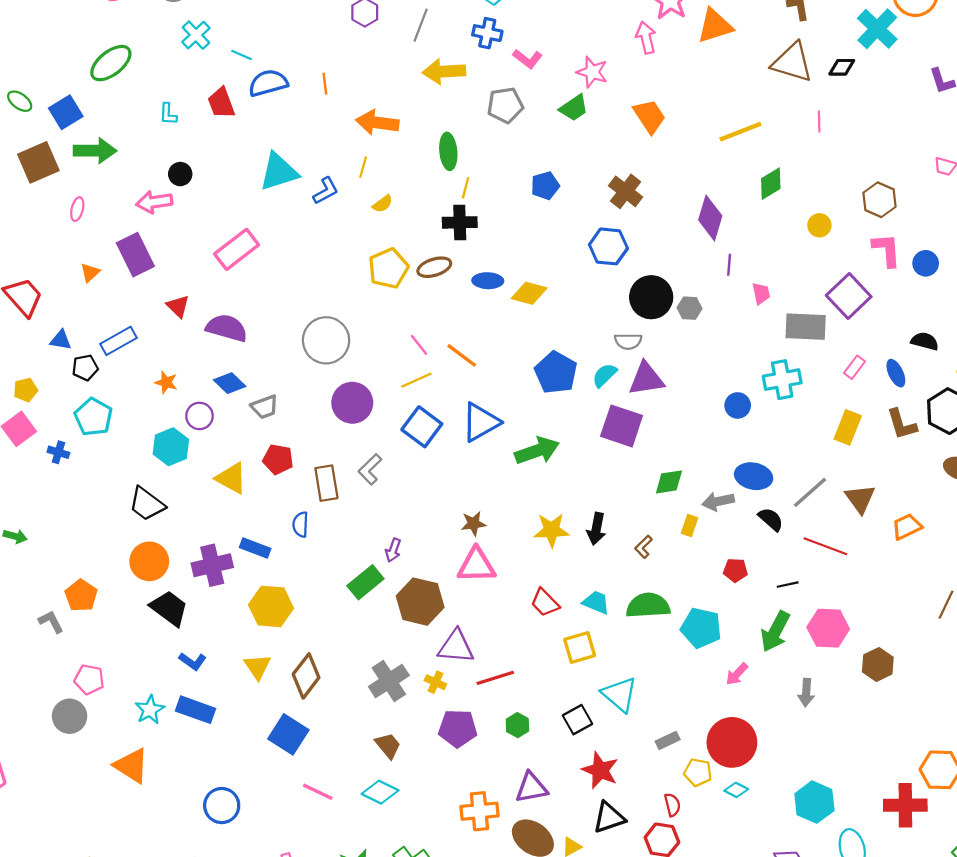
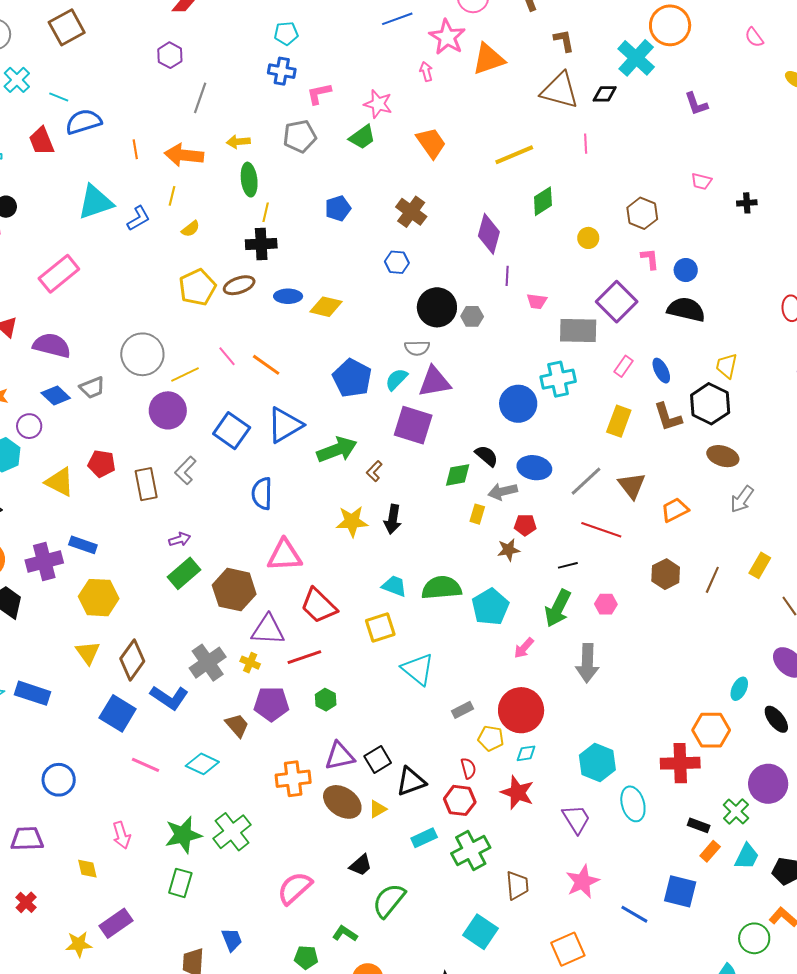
gray line: (421, 25) -> (200, 98), moved
pink arrow: (646, 38) -> (426, 71), size x0.7
pink L-shape: (528, 59) -> (319, 94), turned 132
yellow arrow: (444, 71) -> (238, 142), moved, size x0.6
orange line: (325, 84) -> (135, 149), moved
blue hexagon: (608, 246) -> (397, 262), size x0.7
pink L-shape: (887, 250) -> (650, 259), size x0.7
pink trapezoid: (761, 293) -> (537, 301), turned 110
black semicircle: (925, 341) -> (686, 309), moved, size x1.5
yellow line: (416, 380) -> (185, 375), moved
blue circle: (738, 405) -> (518, 404), size x1.6
gray trapezoid: (265, 407) -> (92, 388), moved
black semicircle: (771, 519) -> (487, 456), moved
blue semicircle: (300, 524) -> (262, 494), moved, size x1.4
brown star: (473, 524) -> (509, 550), moved
brown L-shape: (643, 547) -> (374, 471), moved
purple arrow: (393, 550) -> (180, 539), moved, turned -125
red pentagon: (735, 570) -> (525, 525), moved
red trapezoid: (545, 603) -> (319, 606), moved, size x1.4
cyan pentagon: (701, 628) -> (490, 607), turned 30
pink hexagon: (828, 628) -> (606, 604), size x0.6
blue L-shape: (193, 661) -> (169, 698), moved, size x1.5
brown hexagon: (878, 664) -> (666, 574), moved
gray arrow: (806, 693) -> (587, 663), size x1.5
black square: (577, 720) -> (378, 759), moved
brown trapezoid: (388, 746) -> (237, 725), moved
red star: (600, 770) -> (517, 793), moved
cyan diamond: (736, 790) -> (526, 753), turned -35

